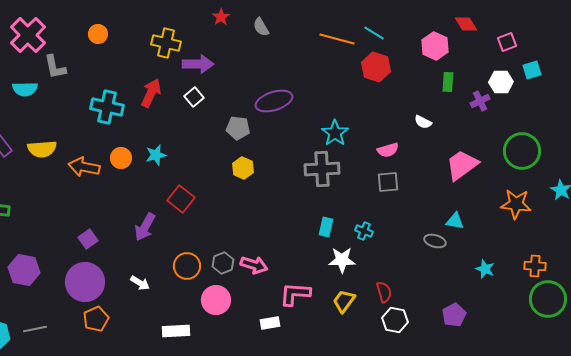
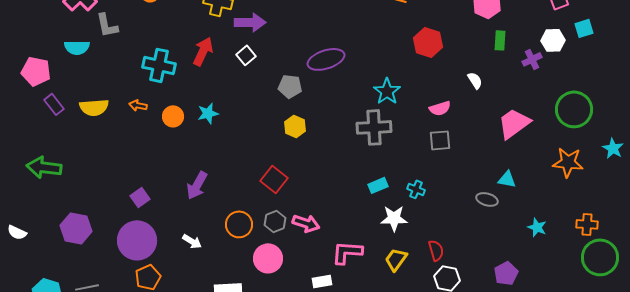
red hexagon: (376, 67) -> (428, 42), moved
white semicircle: (423, 122) -> (475, 80), turned -150
orange arrow: (84, 167) -> (138, 105), moved, size x0.6
red square: (181, 199) -> (274, 179), moved
cyan rectangle: (326, 227) -> (378, 185), turned 54

